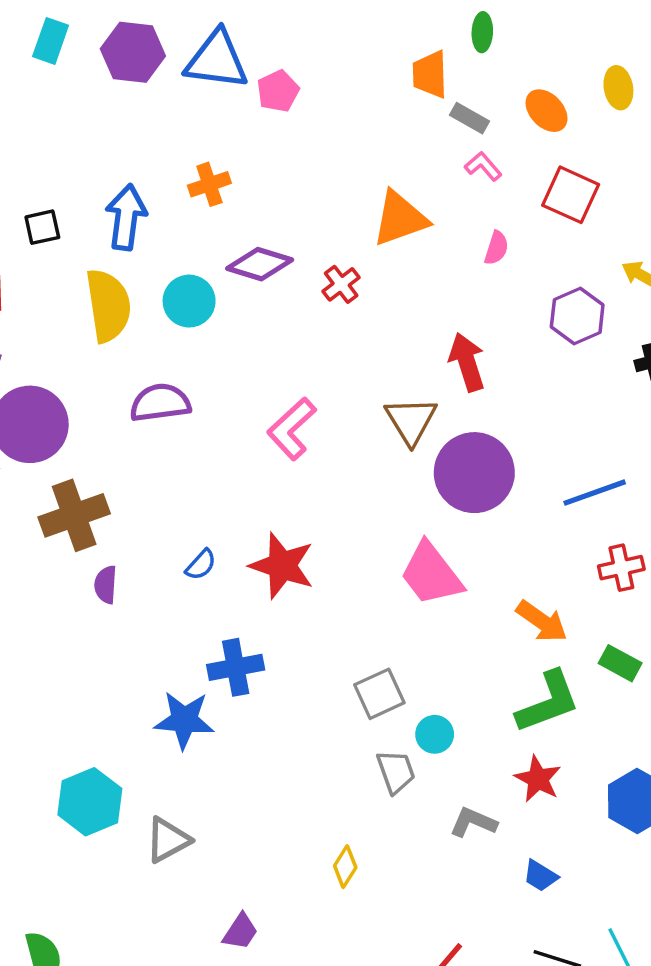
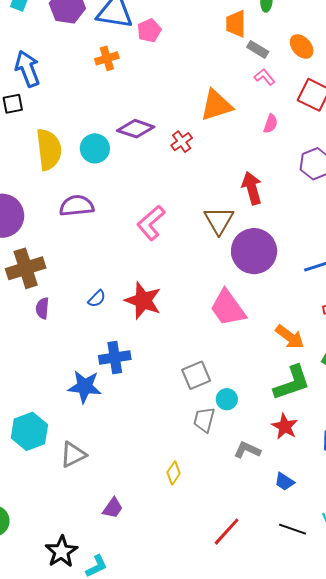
orange cross: (209, 184) -> (107, 58), moved
blue arrow: (126, 217) -> (27, 69), moved, turned -30
gray trapezoid: (396, 772) -> (204, 420), turned -148

